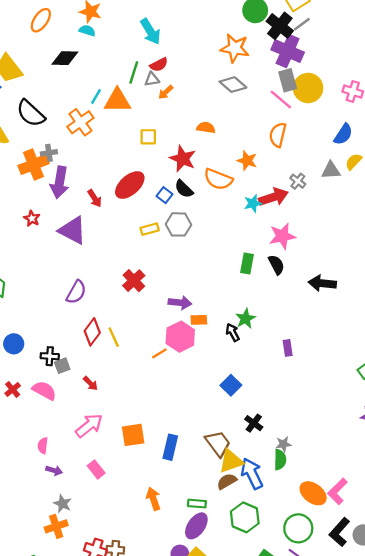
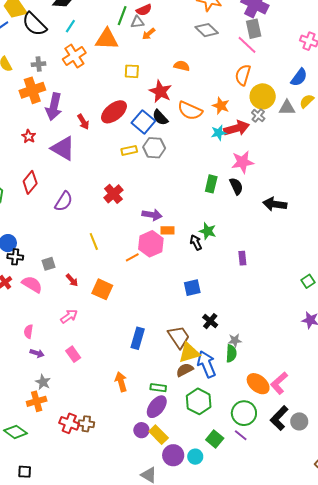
yellow circle: (308, 88) -> (263, 96), moved
cyan line: (96, 97) -> (70, 26), moved
black semicircle: (31, 113) -> (34, 24), moved
gray cross: (49, 153) -> (39, 64), moved
orange star: (247, 161) -> (221, 106), moved
blue square: (164, 195) -> (143, 122), size x1.6
green star: (246, 319) -> (208, 231), turned -30
red diamond: (92, 332) -> (30, 182), moved
black cross: (50, 356) -> (15, 257), moved
blue square: (231, 385) -> (192, 288), turned 30
pink arrow: (89, 426) -> (69, 316), size x0.7
orange square: (133, 435) -> (102, 289), moved, turned 30

